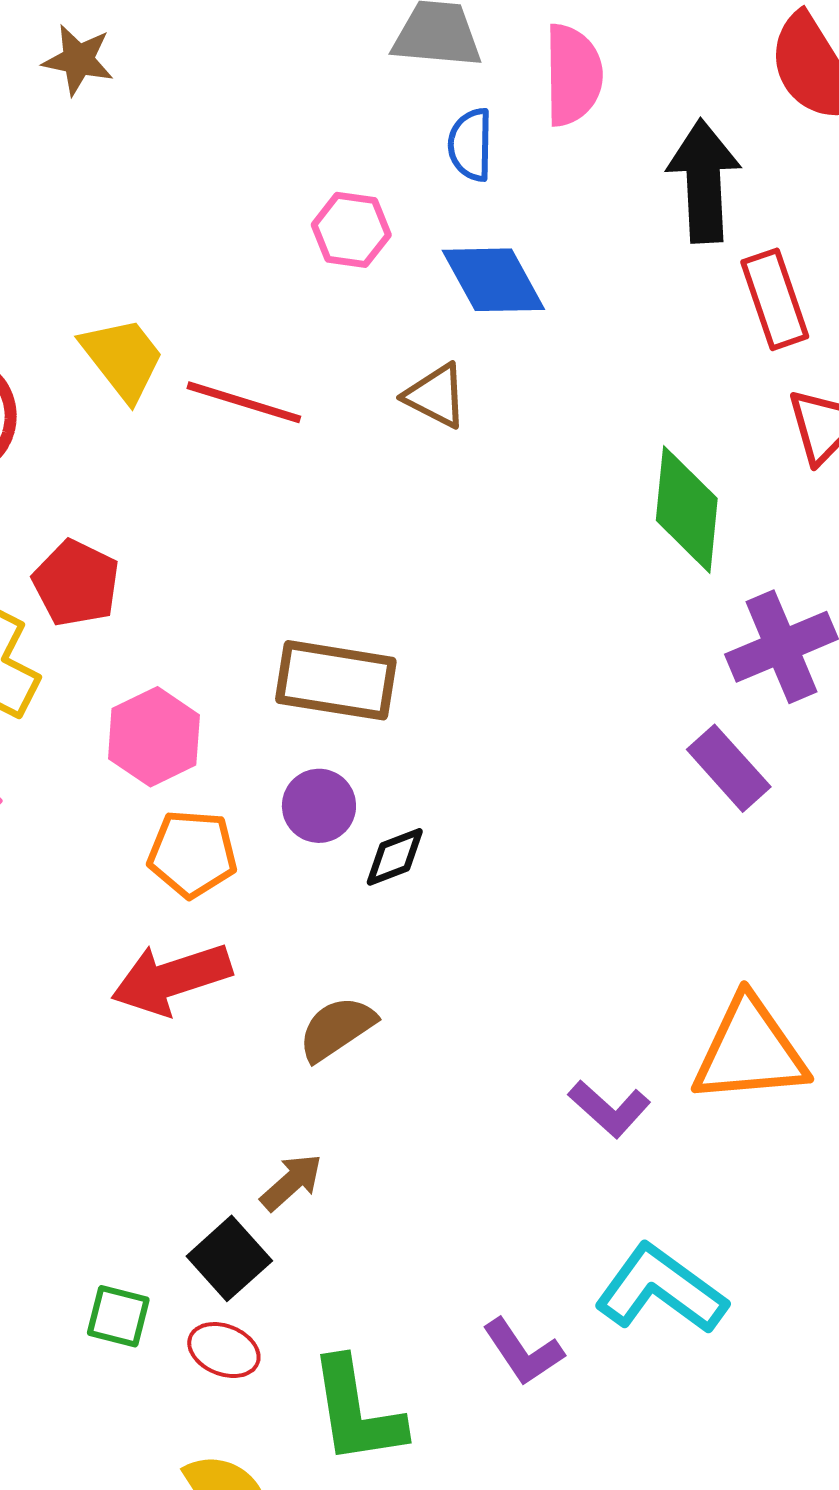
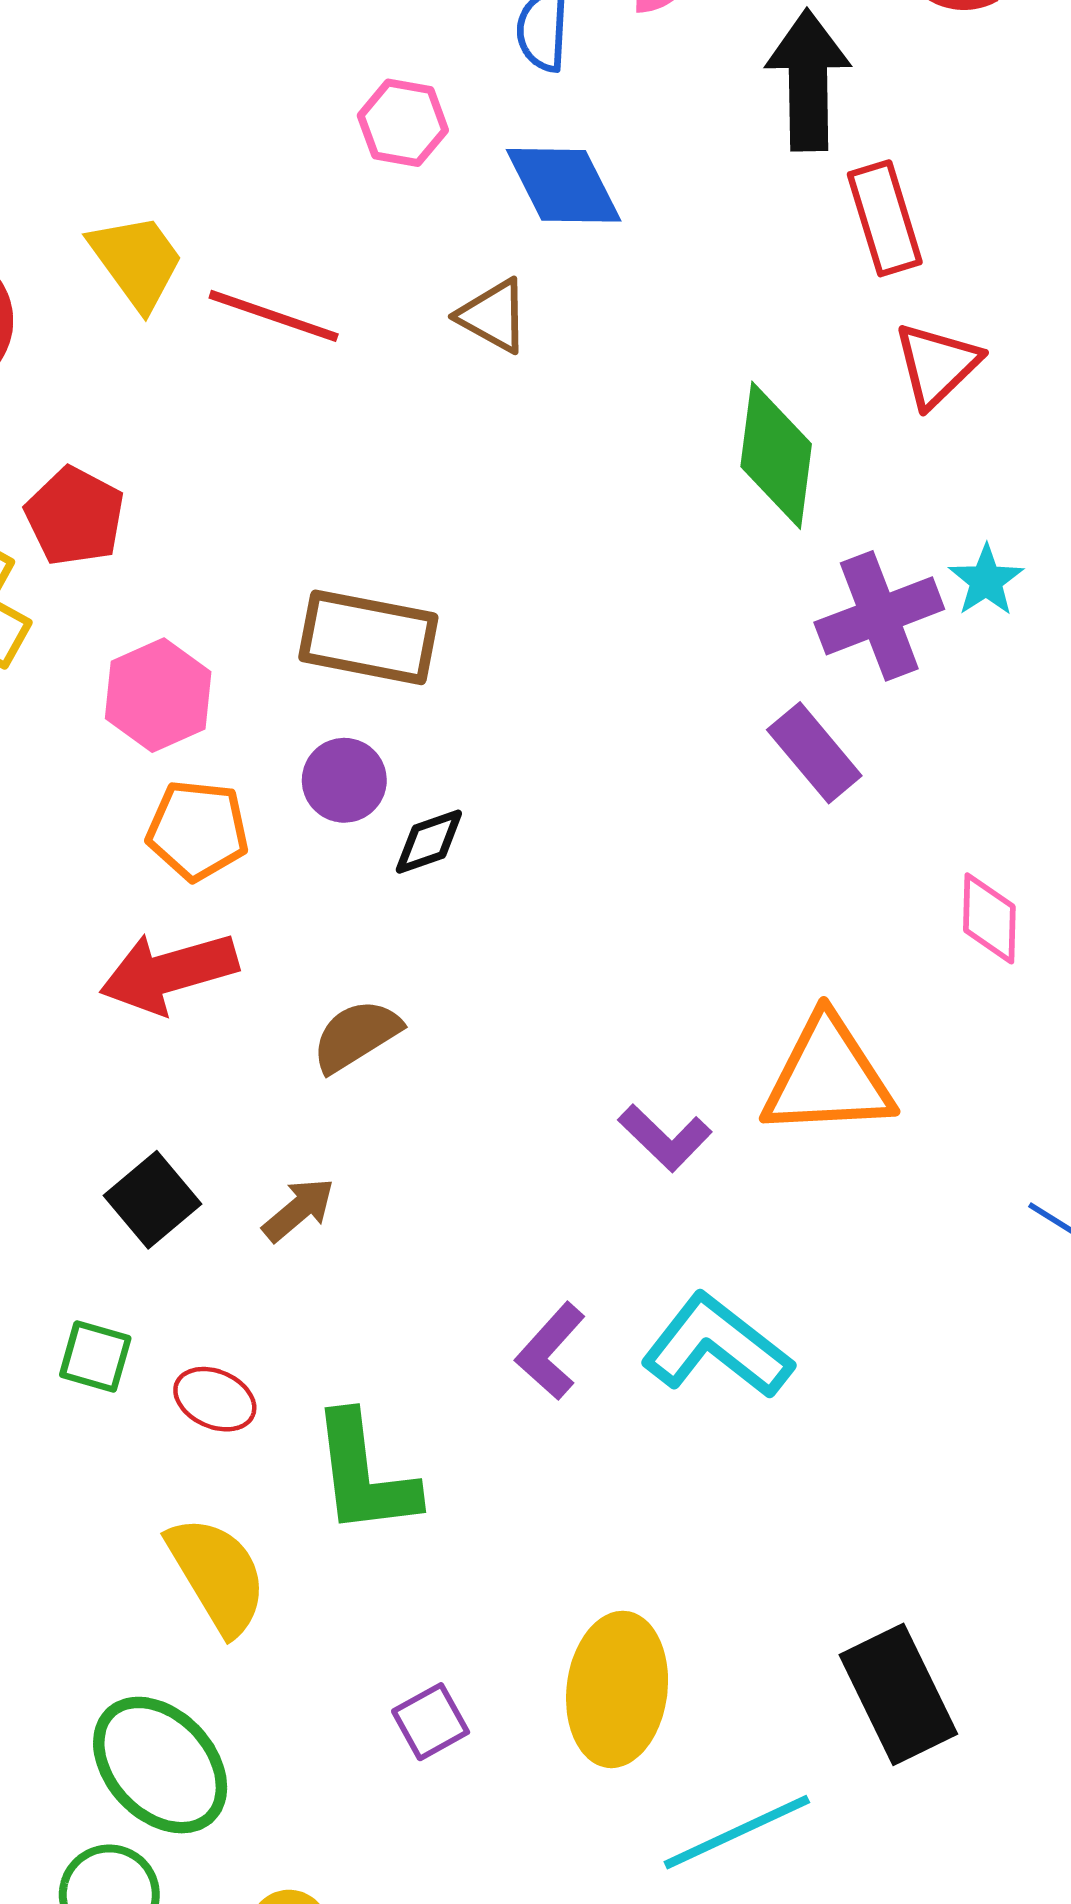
black square: (229, 1258) -> (152, 1200), moved
purple L-shape: (523, 1352) -> (550, 1351), moved, turned 74

